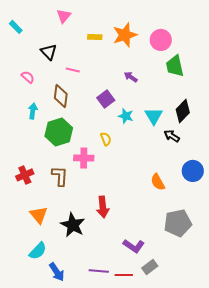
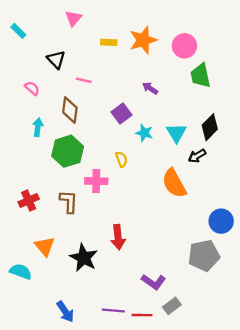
black arrow: (172, 136) -> (197, 156), turned -63
blue circle: (193, 171) -> (221, 221), moved
orange semicircle: (158, 182) -> (174, 183), moved, size x1.5
cyan semicircle: (38, 251) -> (21, 272), moved, turned -114

